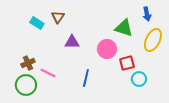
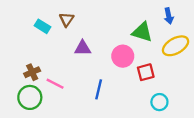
yellow ellipse: (153, 40) -> (176, 46), turned 35
cyan circle: (139, 79) -> (159, 102), moved

